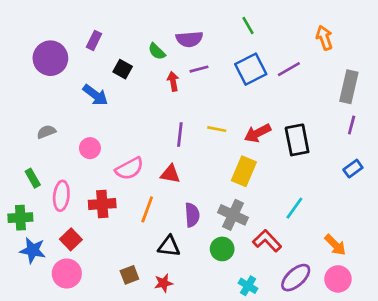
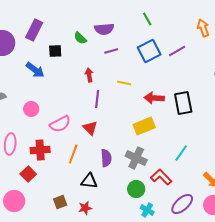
purple rectangle: (94, 40) -> (34, 30), size x1.5
black square: (123, 69) -> (55, 51), turned -32
red arrow: (173, 81) -> (89, 75), moved
yellow line: (217, 129) -> (124, 83), moved
red arrow: (258, 133) -> (154, 98), turned 30
yellow rectangle: (244, 171) -> (144, 126), turned 45
red triangle: (170, 174) -> (90, 128), turned 35
red square: (71, 239) -> (28, 174), moved
green circle: (222, 249) -> (136, 189), moved

